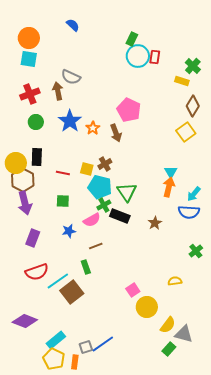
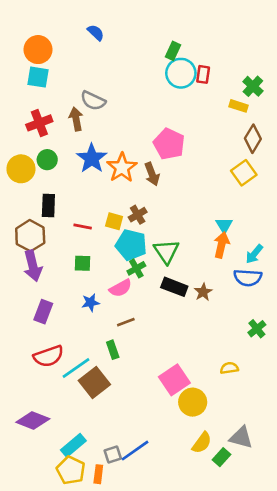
orange star: (93, 128) -> (122, 168), size x1.6
yellow circle: (16, 163) -> (21, 169), moved
black rectangle: (120, 216) -> (174, 287), moved
pink square: (133, 290) -> (174, 380), size x1.6
yellow semicircle: (168, 325) -> (202, 443), moved

